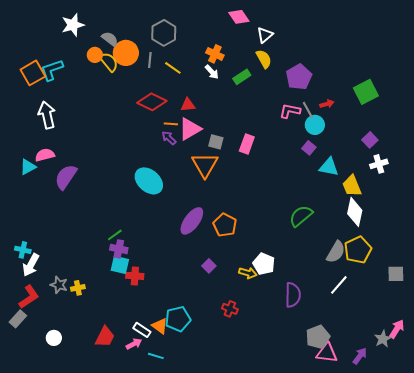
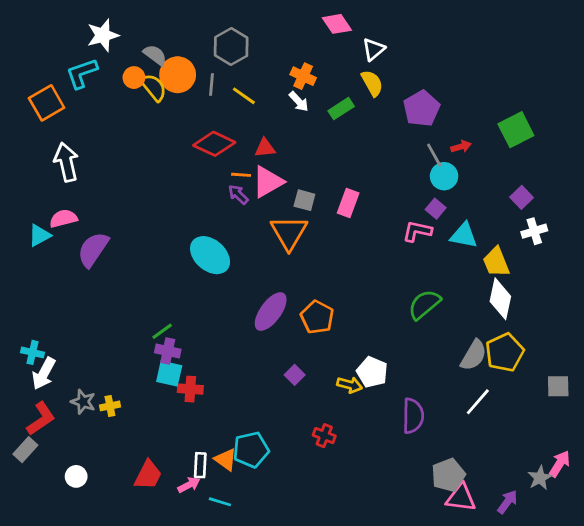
cyan L-shape: (52, 70) -> (82, 73), moved
pink L-shape: (290, 111) -> (417, 231), moved
white rectangle: (142, 330) -> (200, 465), turned 60

